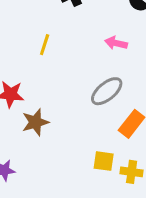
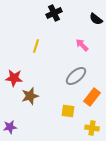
pink arrow: (116, 43) -> (82, 45), turned 32
yellow square: (104, 161) -> (68, 111), moved

